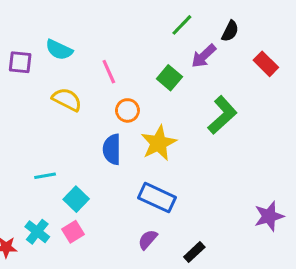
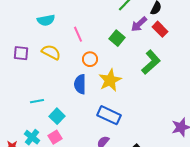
cyan semicircle: (59, 50) -> (46, 20), turned -36
purple square: (20, 62) -> (21, 53), moved
red rectangle: (266, 64) -> (160, 29), moved

